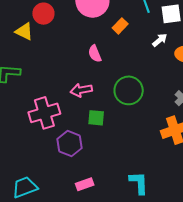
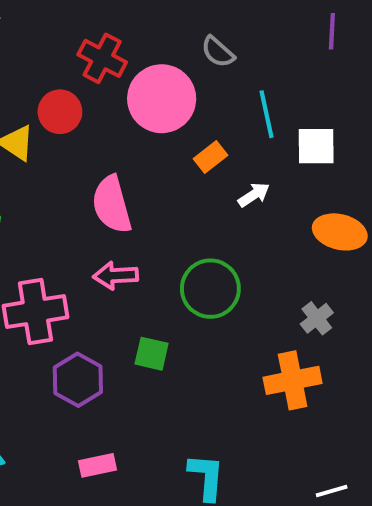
white arrow: (160, 40) -> (254, 195), moved
pink semicircle: (95, 54) -> (112, 205), moved, size x1.6
green square: (96, 118) -> (152, 354), moved

